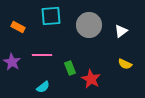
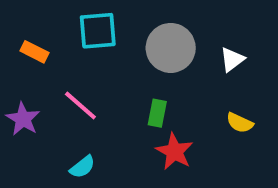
pink line: (42, 55) -> (80, 106), turned 42
green rectangle: (70, 68) -> (157, 113), moved, turned 32

